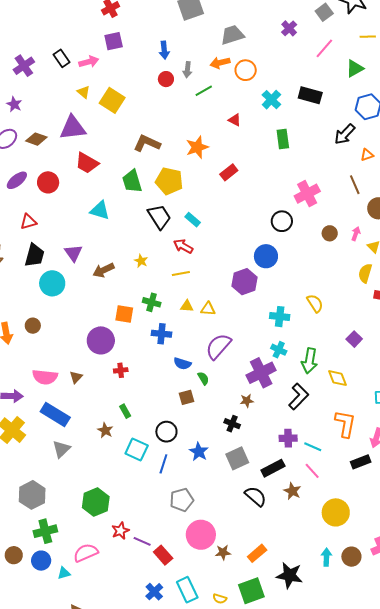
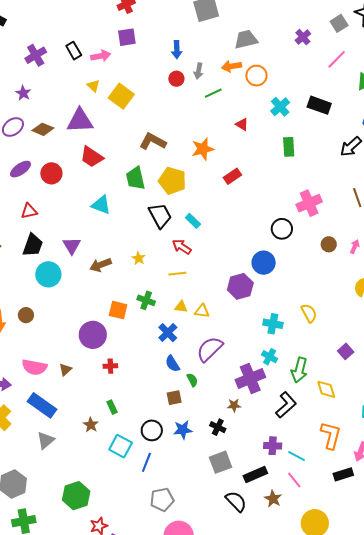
blue cross: (162, 334) -> (168, 333), moved, turned 36
blue semicircle: (182, 364) -> (172, 364), turned 36
blue star: (199, 452) -> (183, 430), moved, turned 30

